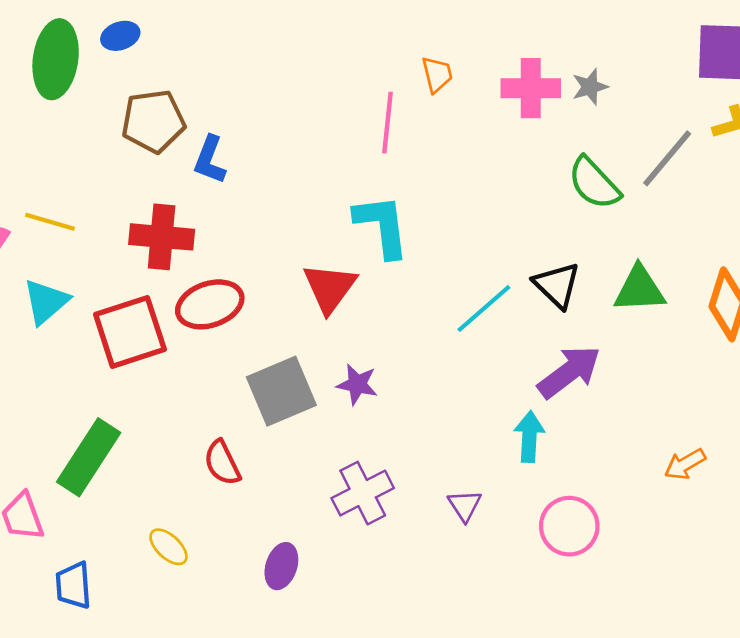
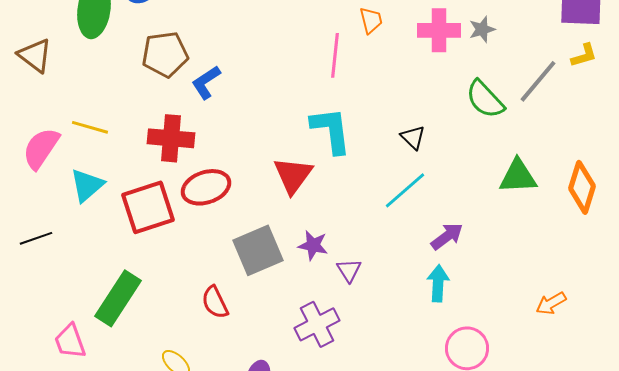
blue L-shape: (210, 160) -> (206, 82), turned 36
black triangle: (557, 285) -> (413, 137), moved, size x0.7
purple arrow: (569, 372) -> (447, 236), moved, size x0.7
purple triangle: (465, 505) -> (349, 270), moved

